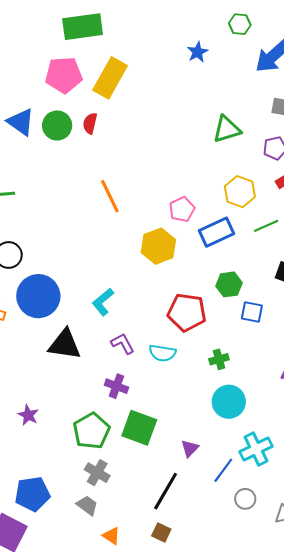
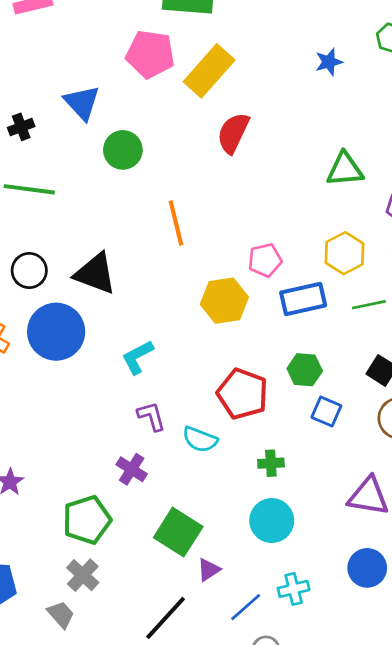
red semicircle: (90, 123) -> (233, 133), moved, size x1.5
green circle: (57, 125) -> (123, 150), moved
black triangle: (65, 344) -> (95, 274), moved
green square: (139, 428) -> (178, 532), moved
cyan cross: (256, 449) -> (294, 589), size x0.7

